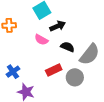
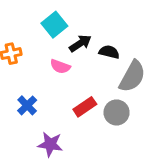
black semicircle: (67, 47) -> (109, 52), moved
blue cross: (13, 72) -> (27, 105), moved

